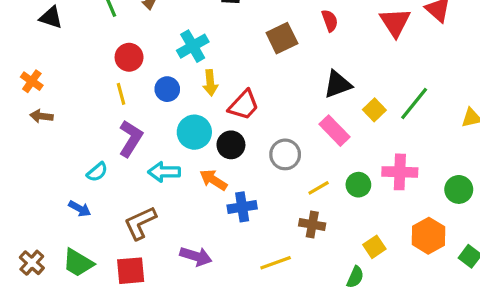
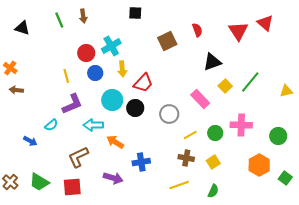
red circle: (129, 57) -> (86, 53), moved
black triangle: (338, 84) -> (212, 62), moved
purple L-shape: (131, 138) -> (72, 104), turned 35
orange arrow: (213, 180) -> (115, 142), moved
blue cross: (242, 207) -> (141, 162), moved
blue arrow: (80, 209) -> (30, 141), moved
yellow square: (374, 247) -> (213, 162), moved
yellow line: (276, 263) -> (179, 185), moved

